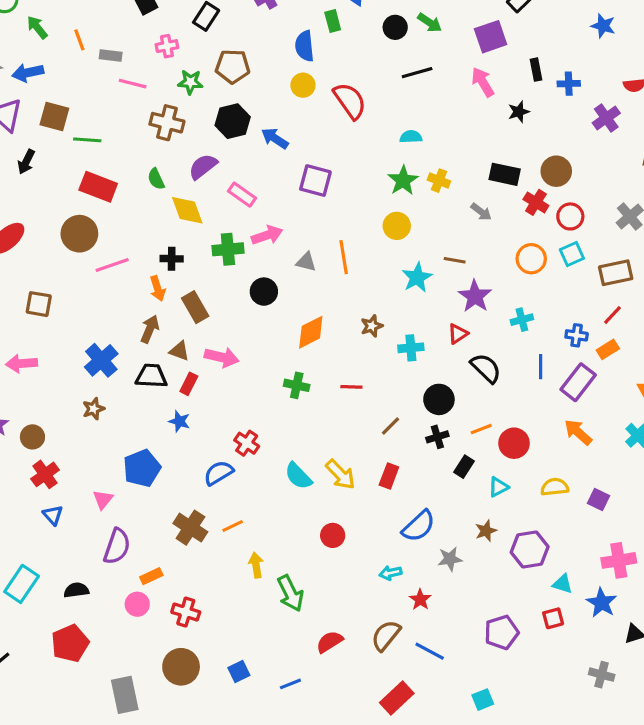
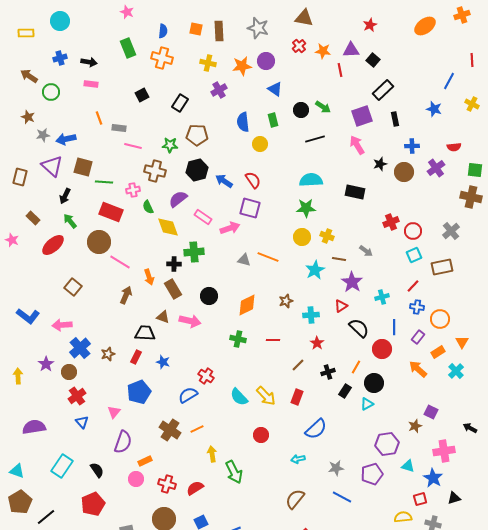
green rectangle: (333, 21) -> (273, 120), moved
green arrow: (37, 27) -> (70, 221), moved
pink cross: (167, 46) -> (133, 190), moved
black rectangle: (536, 70) -> (395, 119), moved
yellow circle: (303, 85) -> (260, 144), moved
red semicircle: (350, 101) -> (253, 180), moved, size x0.7
cyan semicircle: (411, 137) -> (311, 180), size x1.6
brown circle: (556, 171) -> (404, 172), moved
black rectangle: (505, 174) -> (355, 192), moved
green star: (403, 181) -> (306, 208), turned 30
yellow cross: (439, 181) -> (327, 236), moved
red cross: (536, 202) -> (391, 222), turned 35
gray arrow: (481, 212) -> (366, 251), moved
pink arrow: (267, 235) -> (230, 228), moved
orange line: (344, 257) -> (268, 257), turned -60
black cross: (172, 259) -> (174, 264), moved
orange circle: (531, 259) -> (440, 319), moved
pink line: (112, 265) -> (120, 262), turned 50
black circle: (264, 292) -> (209, 296), moved
brown square: (39, 304) -> (73, 287), turned 30
red line: (613, 315) -> (413, 286), moved
brown arrow: (150, 329) -> (126, 295), moved
orange rectangle: (608, 349) -> (438, 352), moved
blue cross: (101, 360) -> (80, 348), moved
purple rectangle: (578, 382) -> (418, 337), size x0.6
red rectangle: (189, 384) -> (136, 357), moved
black circle: (439, 399) -> (374, 383), moved
orange line: (481, 429) -> (356, 367), turned -40
red circle: (514, 443) -> (382, 349), moved
yellow semicircle: (555, 487) -> (403, 517), moved
brown star: (486, 531) -> (415, 426), moved
gray star: (450, 559) -> (336, 468), moved
black semicircle: (76, 590) -> (97, 470), turned 63
red star: (420, 600) -> (317, 343), moved
red square: (553, 618) -> (420, 499), moved
purple pentagon: (502, 632) -> (372, 474), moved
red semicircle: (330, 642) -> (195, 488), moved
blue line: (430, 651) -> (342, 497), moved

